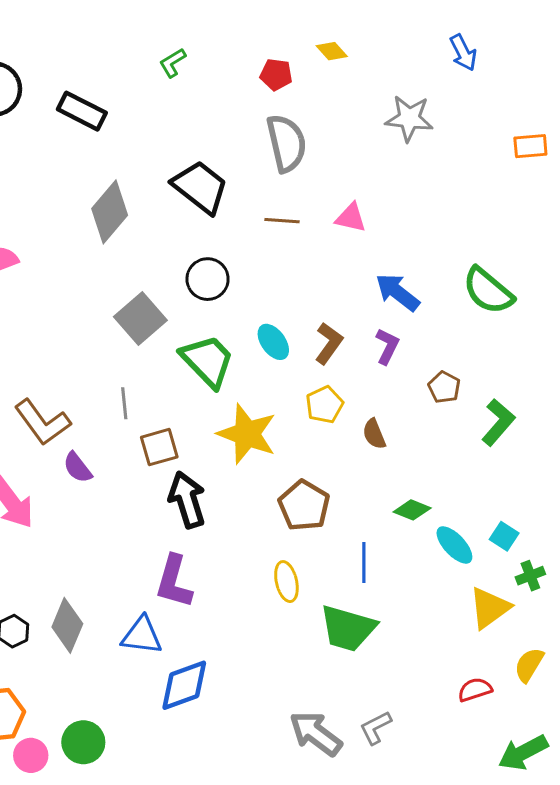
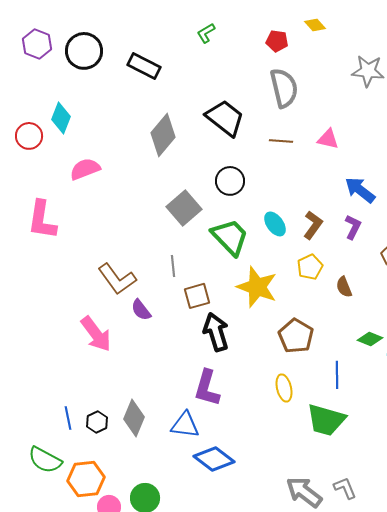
blue diamond: (184, 685) -> (214, 459), turned 57
gray L-shape: (376, 728) -> (345, 488), turned 95

